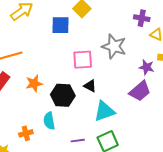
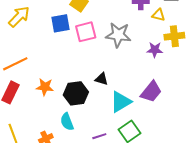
pink square: (83, 60) -> (86, 32), moved
orange star: (34, 83) -> (45, 87), turned 30
purple trapezoid: (140, 91) -> (151, 92), moved

